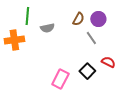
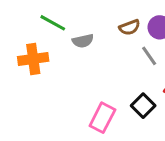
green line: (27, 16) -> (53, 23), turned -66
brown semicircle: (78, 19) -> (130, 27), turned 40

